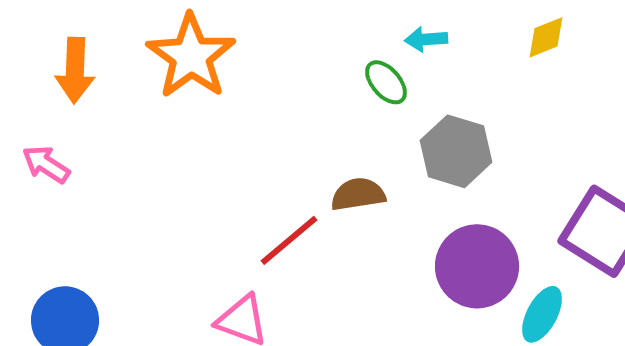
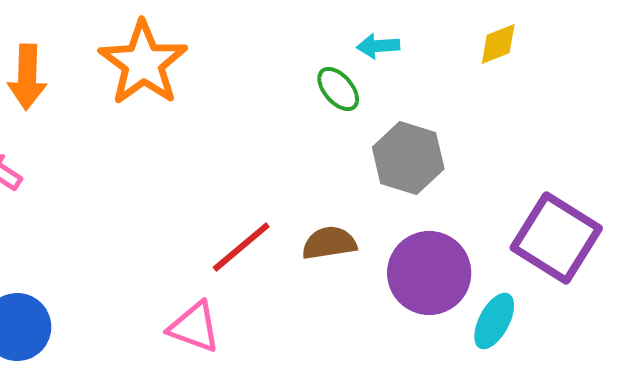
brown semicircle: (358, 194) -> (329, 243), moved

